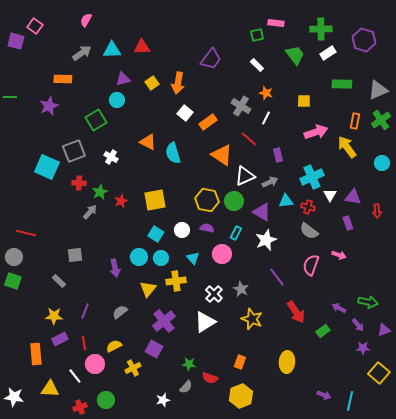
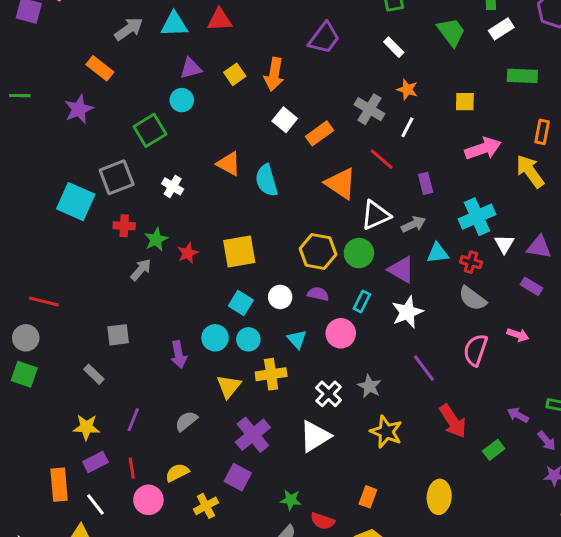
orange rectangle: (63, 79) -> (100, 68), turned 36
purple rectangle: (348, 223) -> (532, 286), turned -40
white line: (75, 376) -> (95, 504), moved

